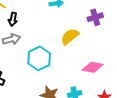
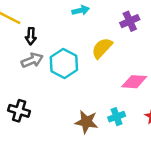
cyan hexagon: (39, 58) -> (64, 63), moved

